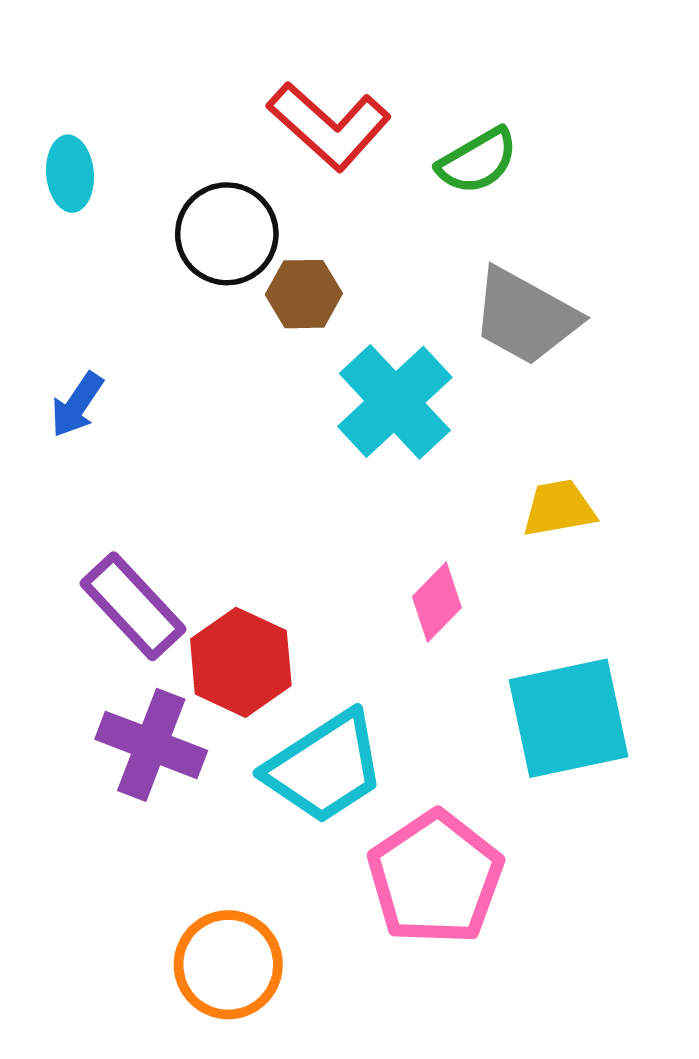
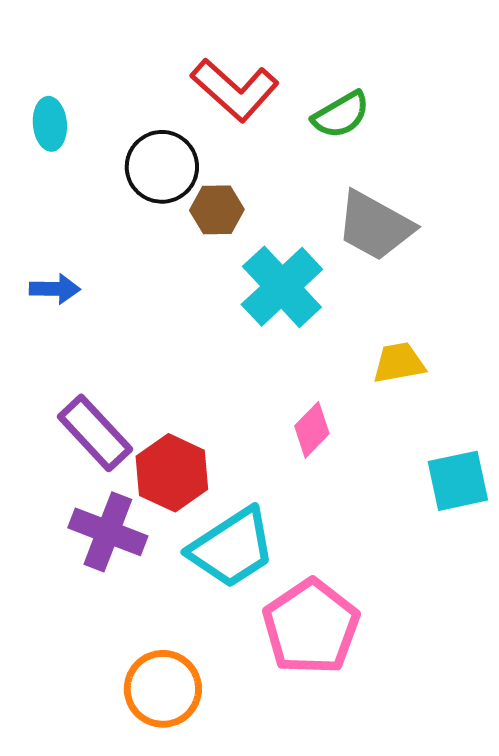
blue arrow: (77, 405) -> (55, 289), turned -123
cyan square: (568, 718) -> (458, 481), moved, size x0.7

